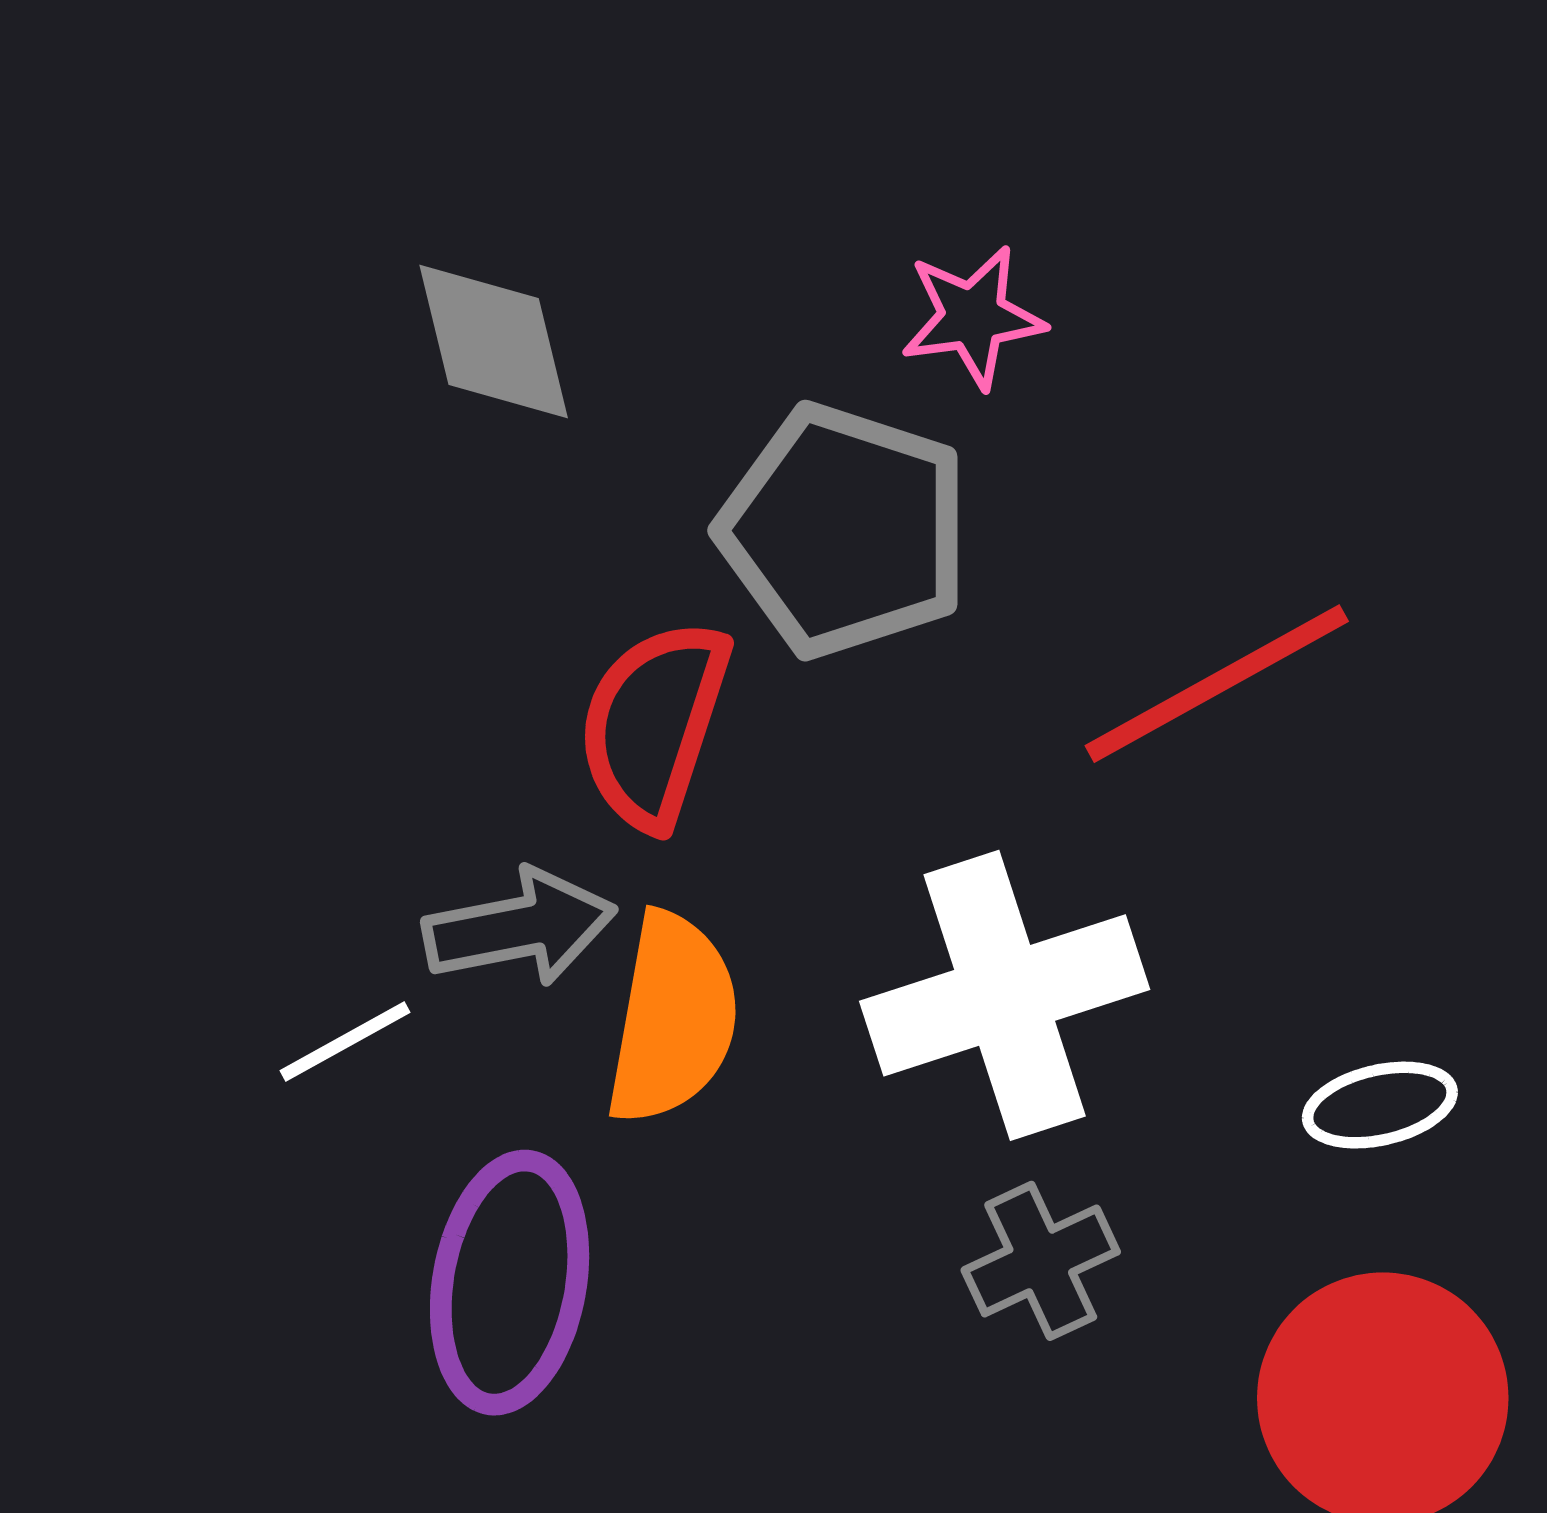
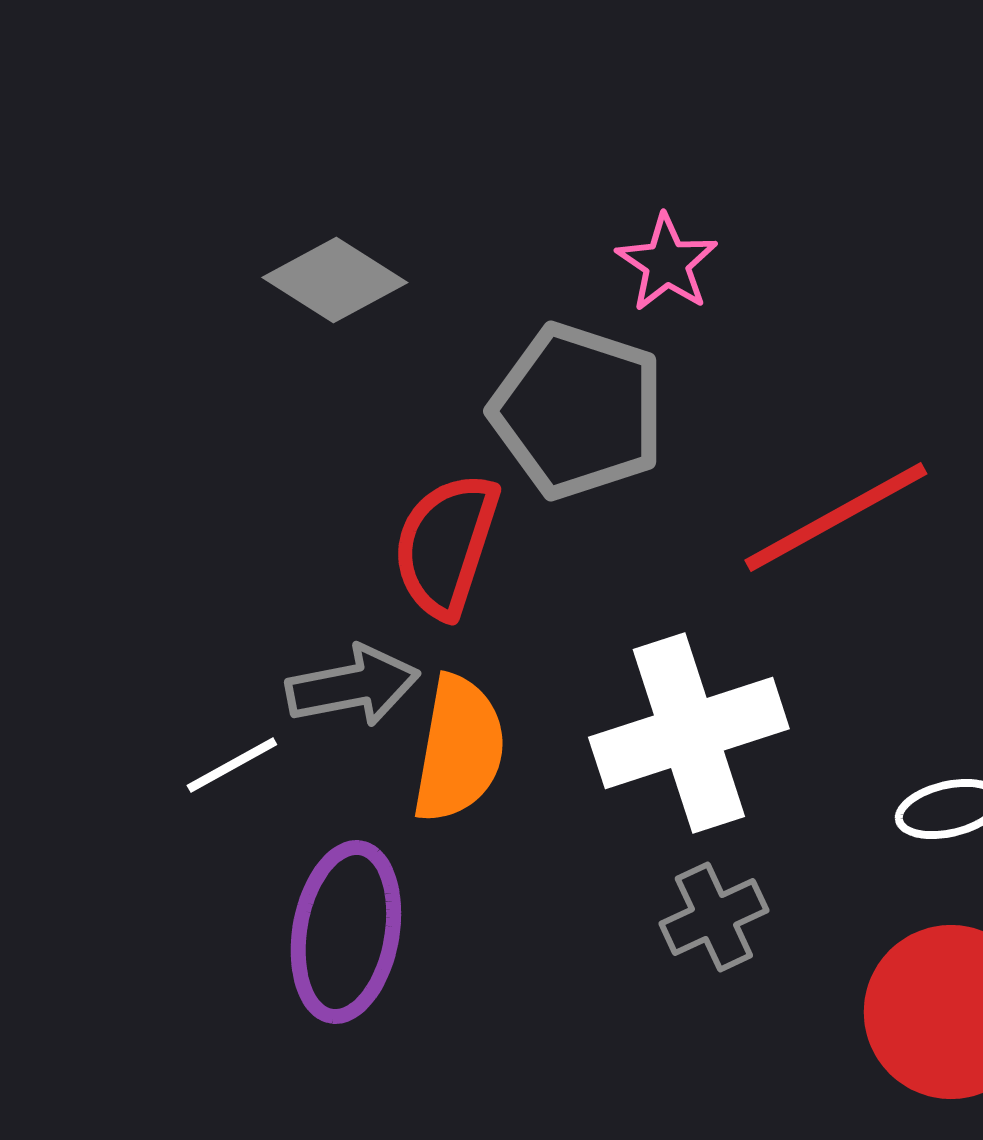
pink star: (973, 317) -> (667, 263), turned -30
gray diamond: (494, 341) -> (335, 280), turned -44

